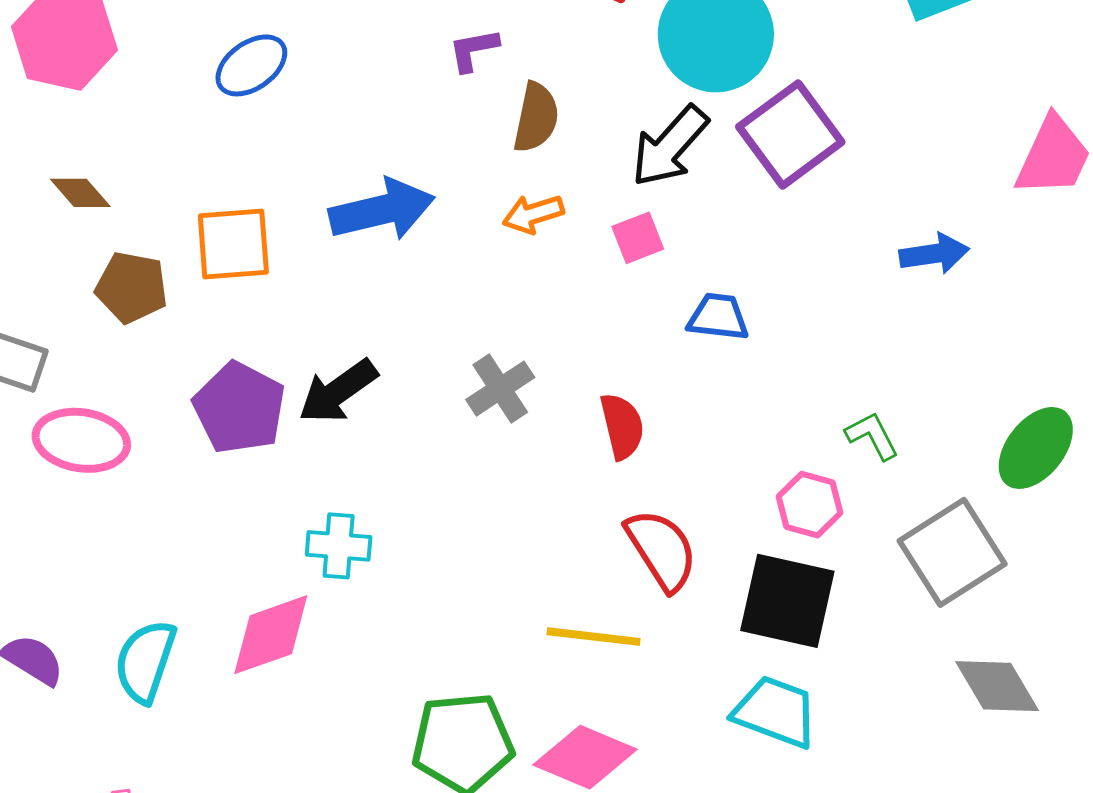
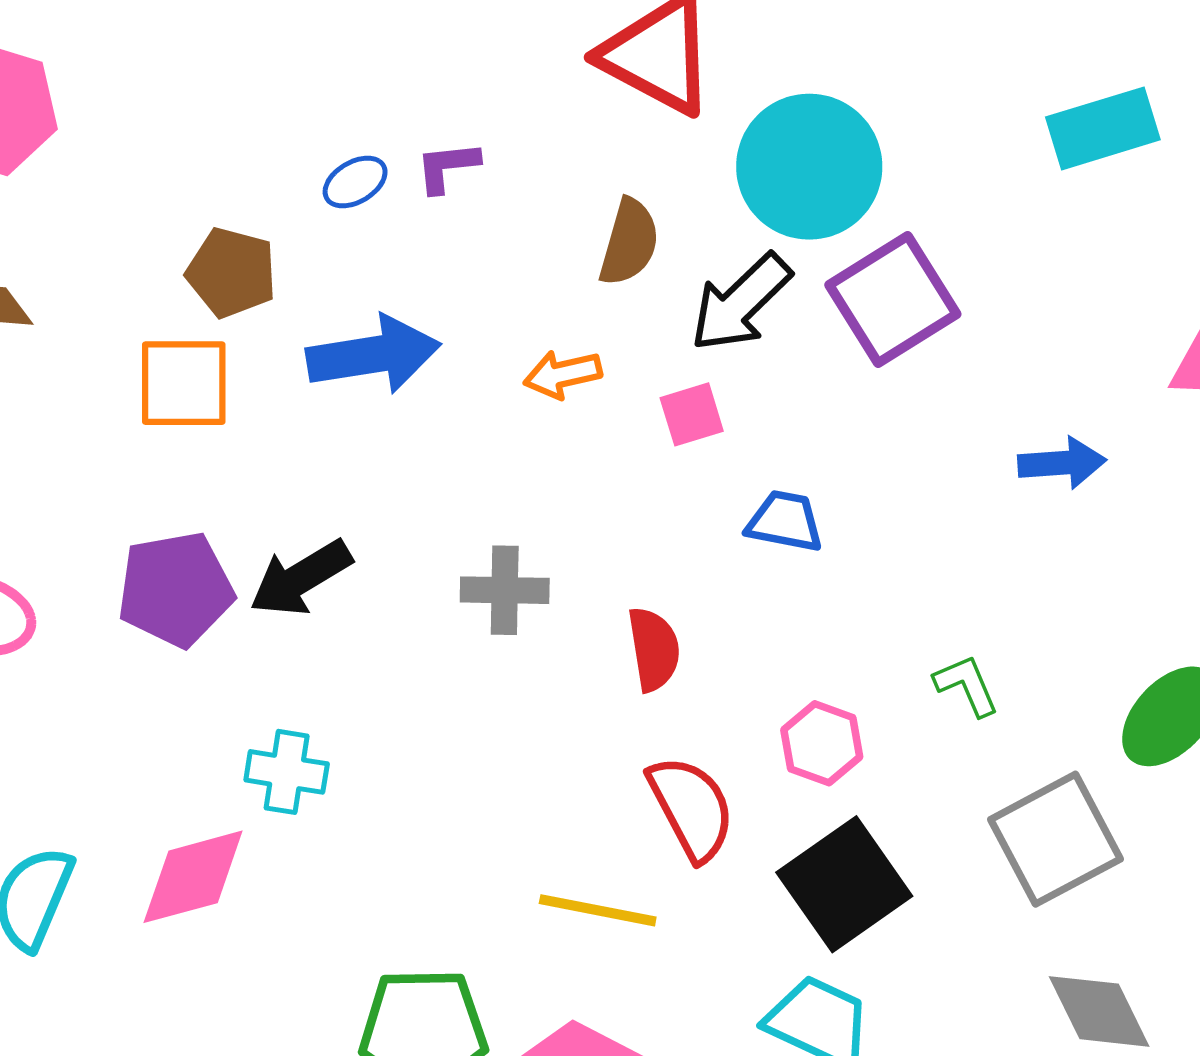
purple L-shape: (474, 50) -> (447, 167), moved
blue ellipse: (251, 65) -> (355, 182), moved, size x0.7
brown semicircle: (536, 117) -> (629, 242), moved
brown pentagon: (132, 287) -> (232, 273), moved
gray cross: (500, 389) -> (505, 590), turned 30
purple pentagon: (239, 408) -> (175, 589), turned 30
pink hexagon: (810, 505) -> (822, 743), moved
black square: (787, 601) -> (844, 884), turned 38

